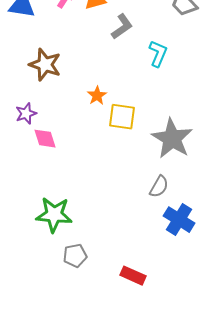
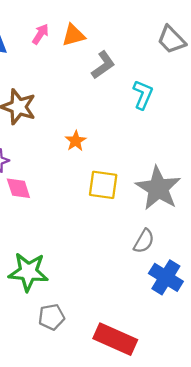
yellow square: (122, 117) -> (103, 185), moved
red rectangle: (133, 276) -> (115, 339), size x1.5

